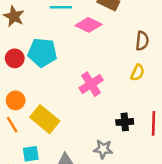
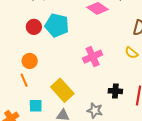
yellow semicircle: (138, 73) -> (131, 53), turned 96
yellow rectangle: (45, 119) -> (62, 90), moved

